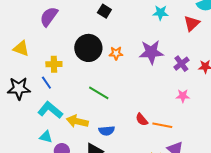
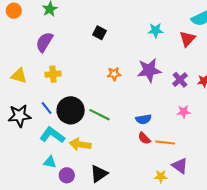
black circle: (88, 48) -> (71, 110), moved
yellow cross: (54, 64) -> (53, 74), moved
blue semicircle: (107, 131) -> (143, 119), moved

